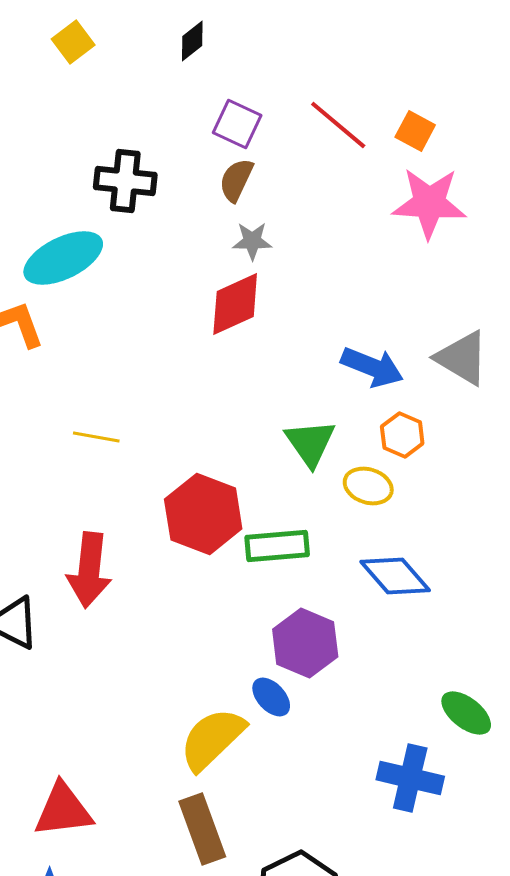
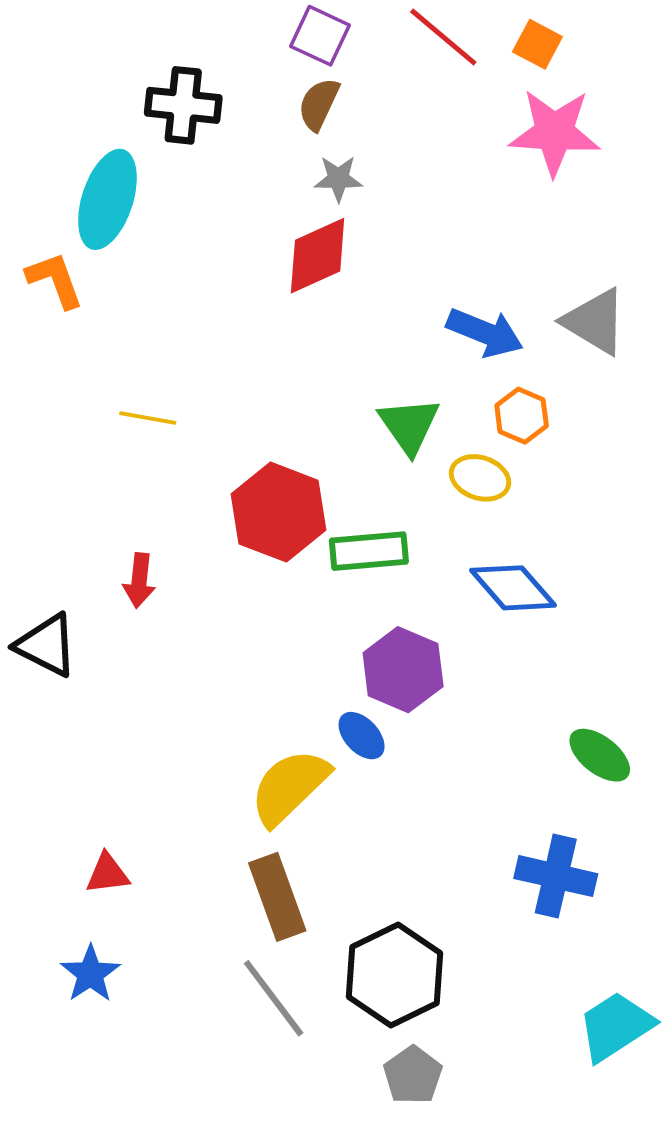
cyan ellipse: (63, 258) -> (107, 199), turned -46
red arrow: (89, 570) -> (139, 580), size x0.6
blue cross: (410, 778) -> (556, 876), moved
red triangle: (63, 810) -> (107, 874), size x0.6

